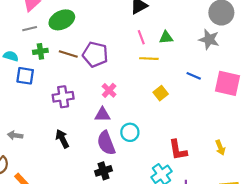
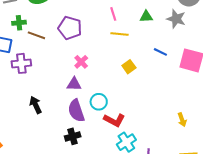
green triangle: (166, 37) -> (146, 17), moved
brown line: (68, 54) -> (36, 35), moved
purple cross: (63, 97) -> (21, 63), moved
red L-shape: (178, 150) -> (114, 120), moved, turned -55

